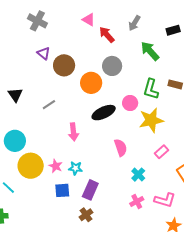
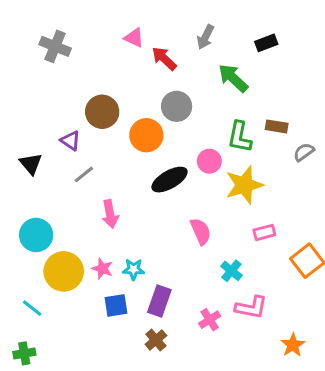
purple triangle: (44, 53) -> (70, 141), moved
pink arrow: (73, 132) -> (110, 214), moved
pink rectangle: (161, 152) -> (264, 232), turned 32
pink L-shape: (165, 200) -> (251, 307), moved
pink cross: (137, 202) -> (210, 320), moved

